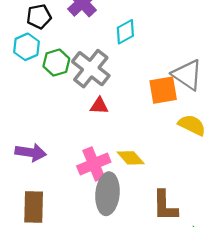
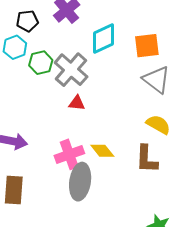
cyan diamond: (125, 32) -> (103, 38), size x1.4
orange square: (163, 90) -> (147, 46), moved
brown L-shape: (165, 206) -> (147, 159), moved

